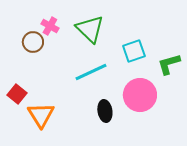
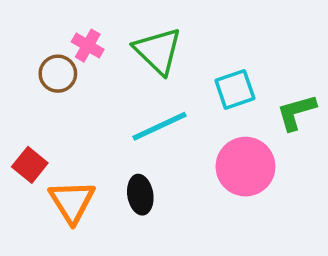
black ellipse: (105, 111) -> (140, 195), moved

